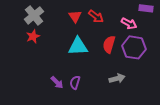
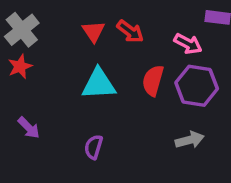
gray arrow: (117, 78) -> (190, 140), moved
purple arrow: (57, 82) -> (29, 128), moved

